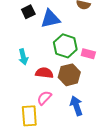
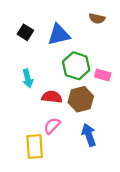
black square: (28, 12) -> (25, 32), moved, turned -32

